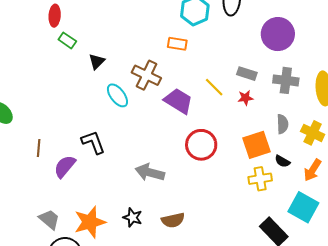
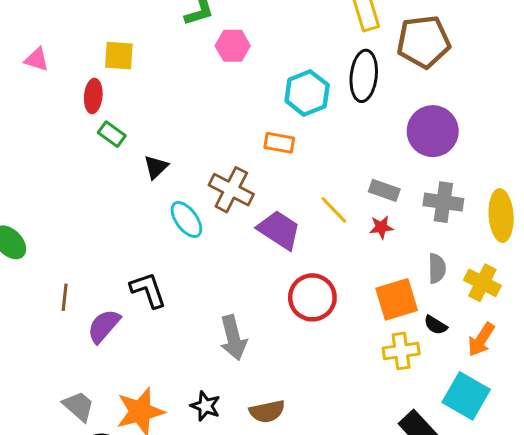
gray arrow: (150, 172) -> (233, 338), turned -120

